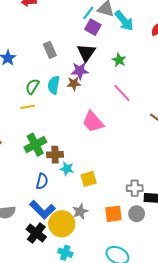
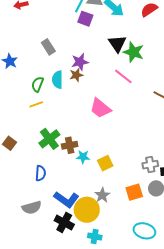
black triangle: (86, 53) -> (117, 44), moved
green star: (119, 60) -> (134, 52), moved, size x1.5
blue semicircle: (42, 181) -> (41, 173), moved

